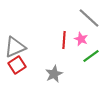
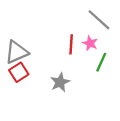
green line: (91, 56) -> (101, 62), turned -30

